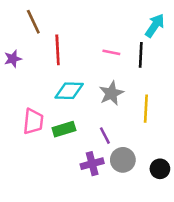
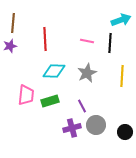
brown line: (33, 22) -> (13, 23), moved, turned 30
cyan arrow: (155, 26) -> (121, 20), turned 36
yellow line: (146, 109) -> (122, 76), moved

